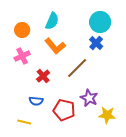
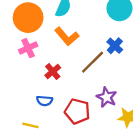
orange circle: (22, 30) -> (28, 18), size x1.6
blue cross: (96, 43) -> (115, 46), moved

